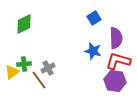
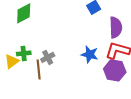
blue star: (93, 51) -> (90, 54), moved
brown line: (39, 80) -> (39, 69), turned 30

